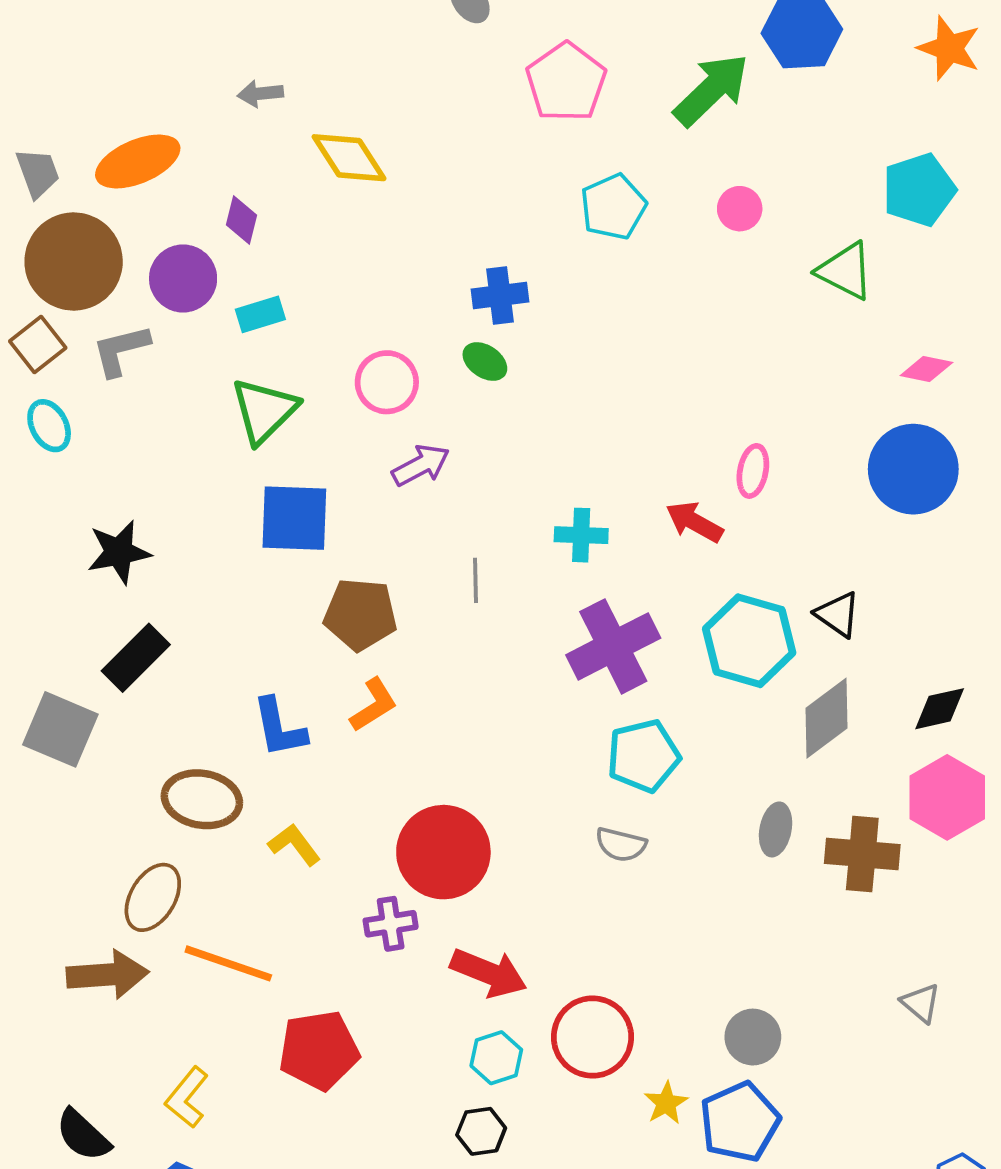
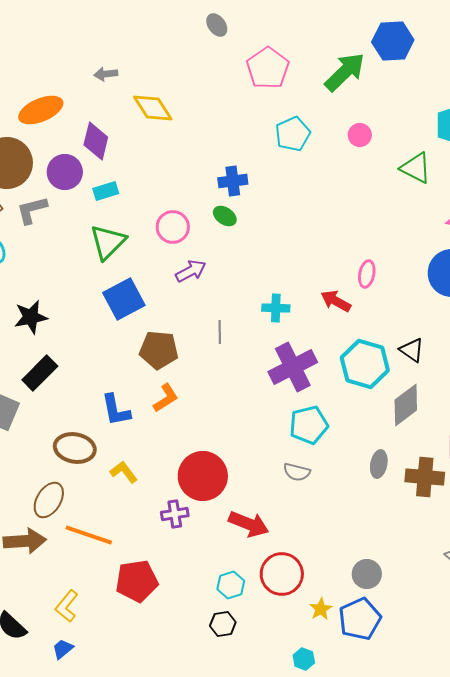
purple diamond: (242, 220) -> (96, 141), size x1.5
blue square: (294, 518) -> (124, 299), turned -30
red arrow: (489, 973) -> (249, 524), moved

